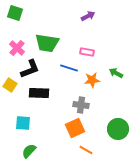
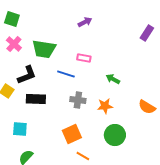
pink cross: (17, 48) -> (14, 44), moved
orange star: (92, 80) -> (105, 106), moved
gray cross: (81, 105) -> (78, 100), moved

